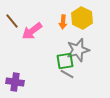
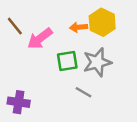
orange arrow: (63, 22) -> (78, 27), turned 80
green square: (65, 61) -> (67, 61), moved

